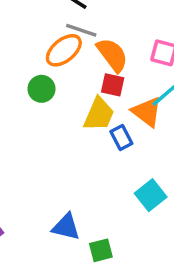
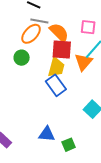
red square: (113, 85) -> (62, 49), size x1.5
orange triangle: (147, 112) -> (83, 62), turned 42
blue rectangle: (121, 137) -> (56, 85), moved, size x1.5

